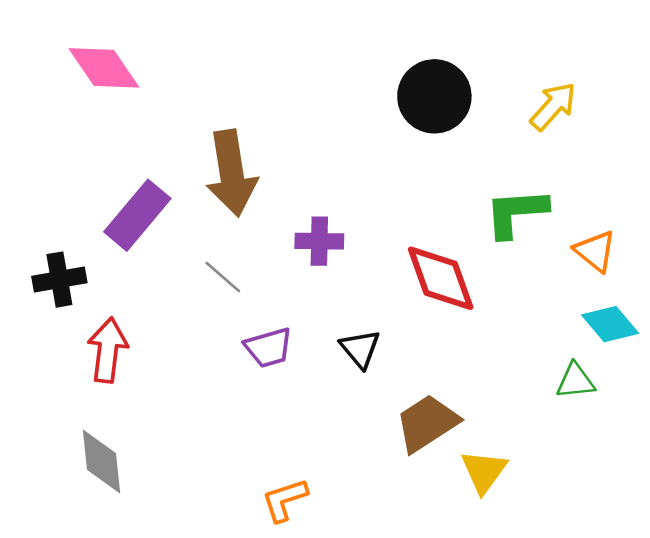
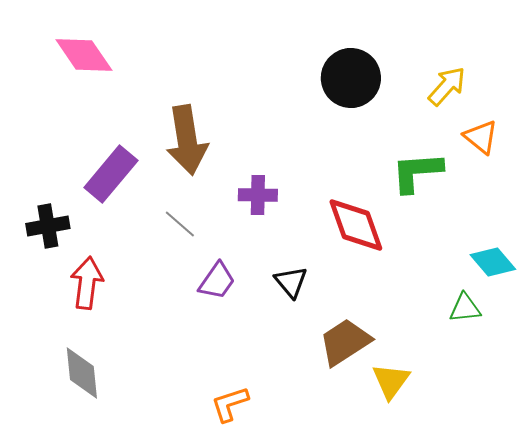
orange triangle: (595, 251) -> (481, 137), moved
purple trapezoid: (269, 348) -> (217, 281), turned -39

